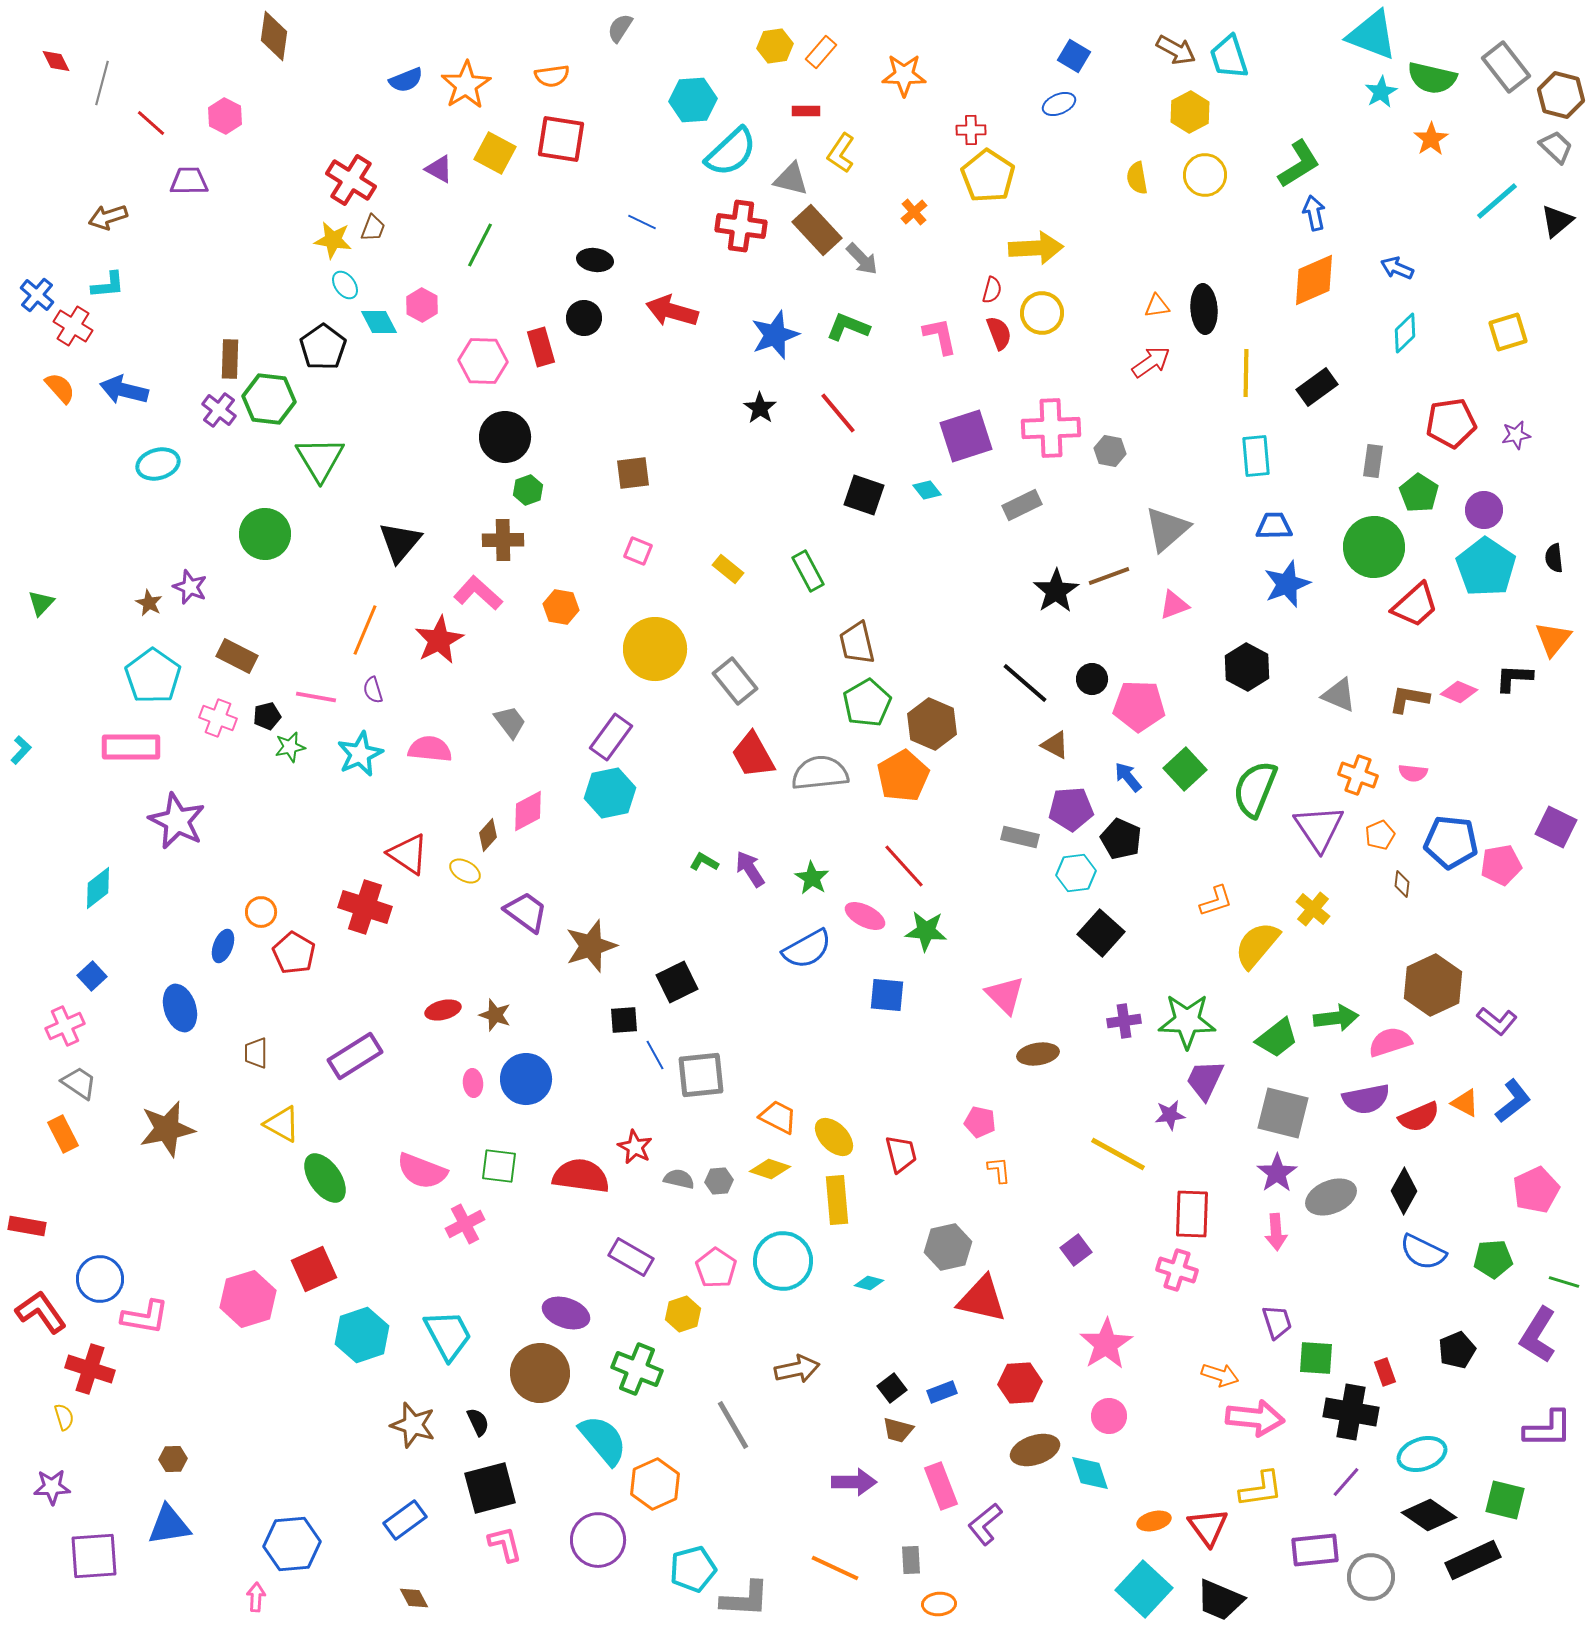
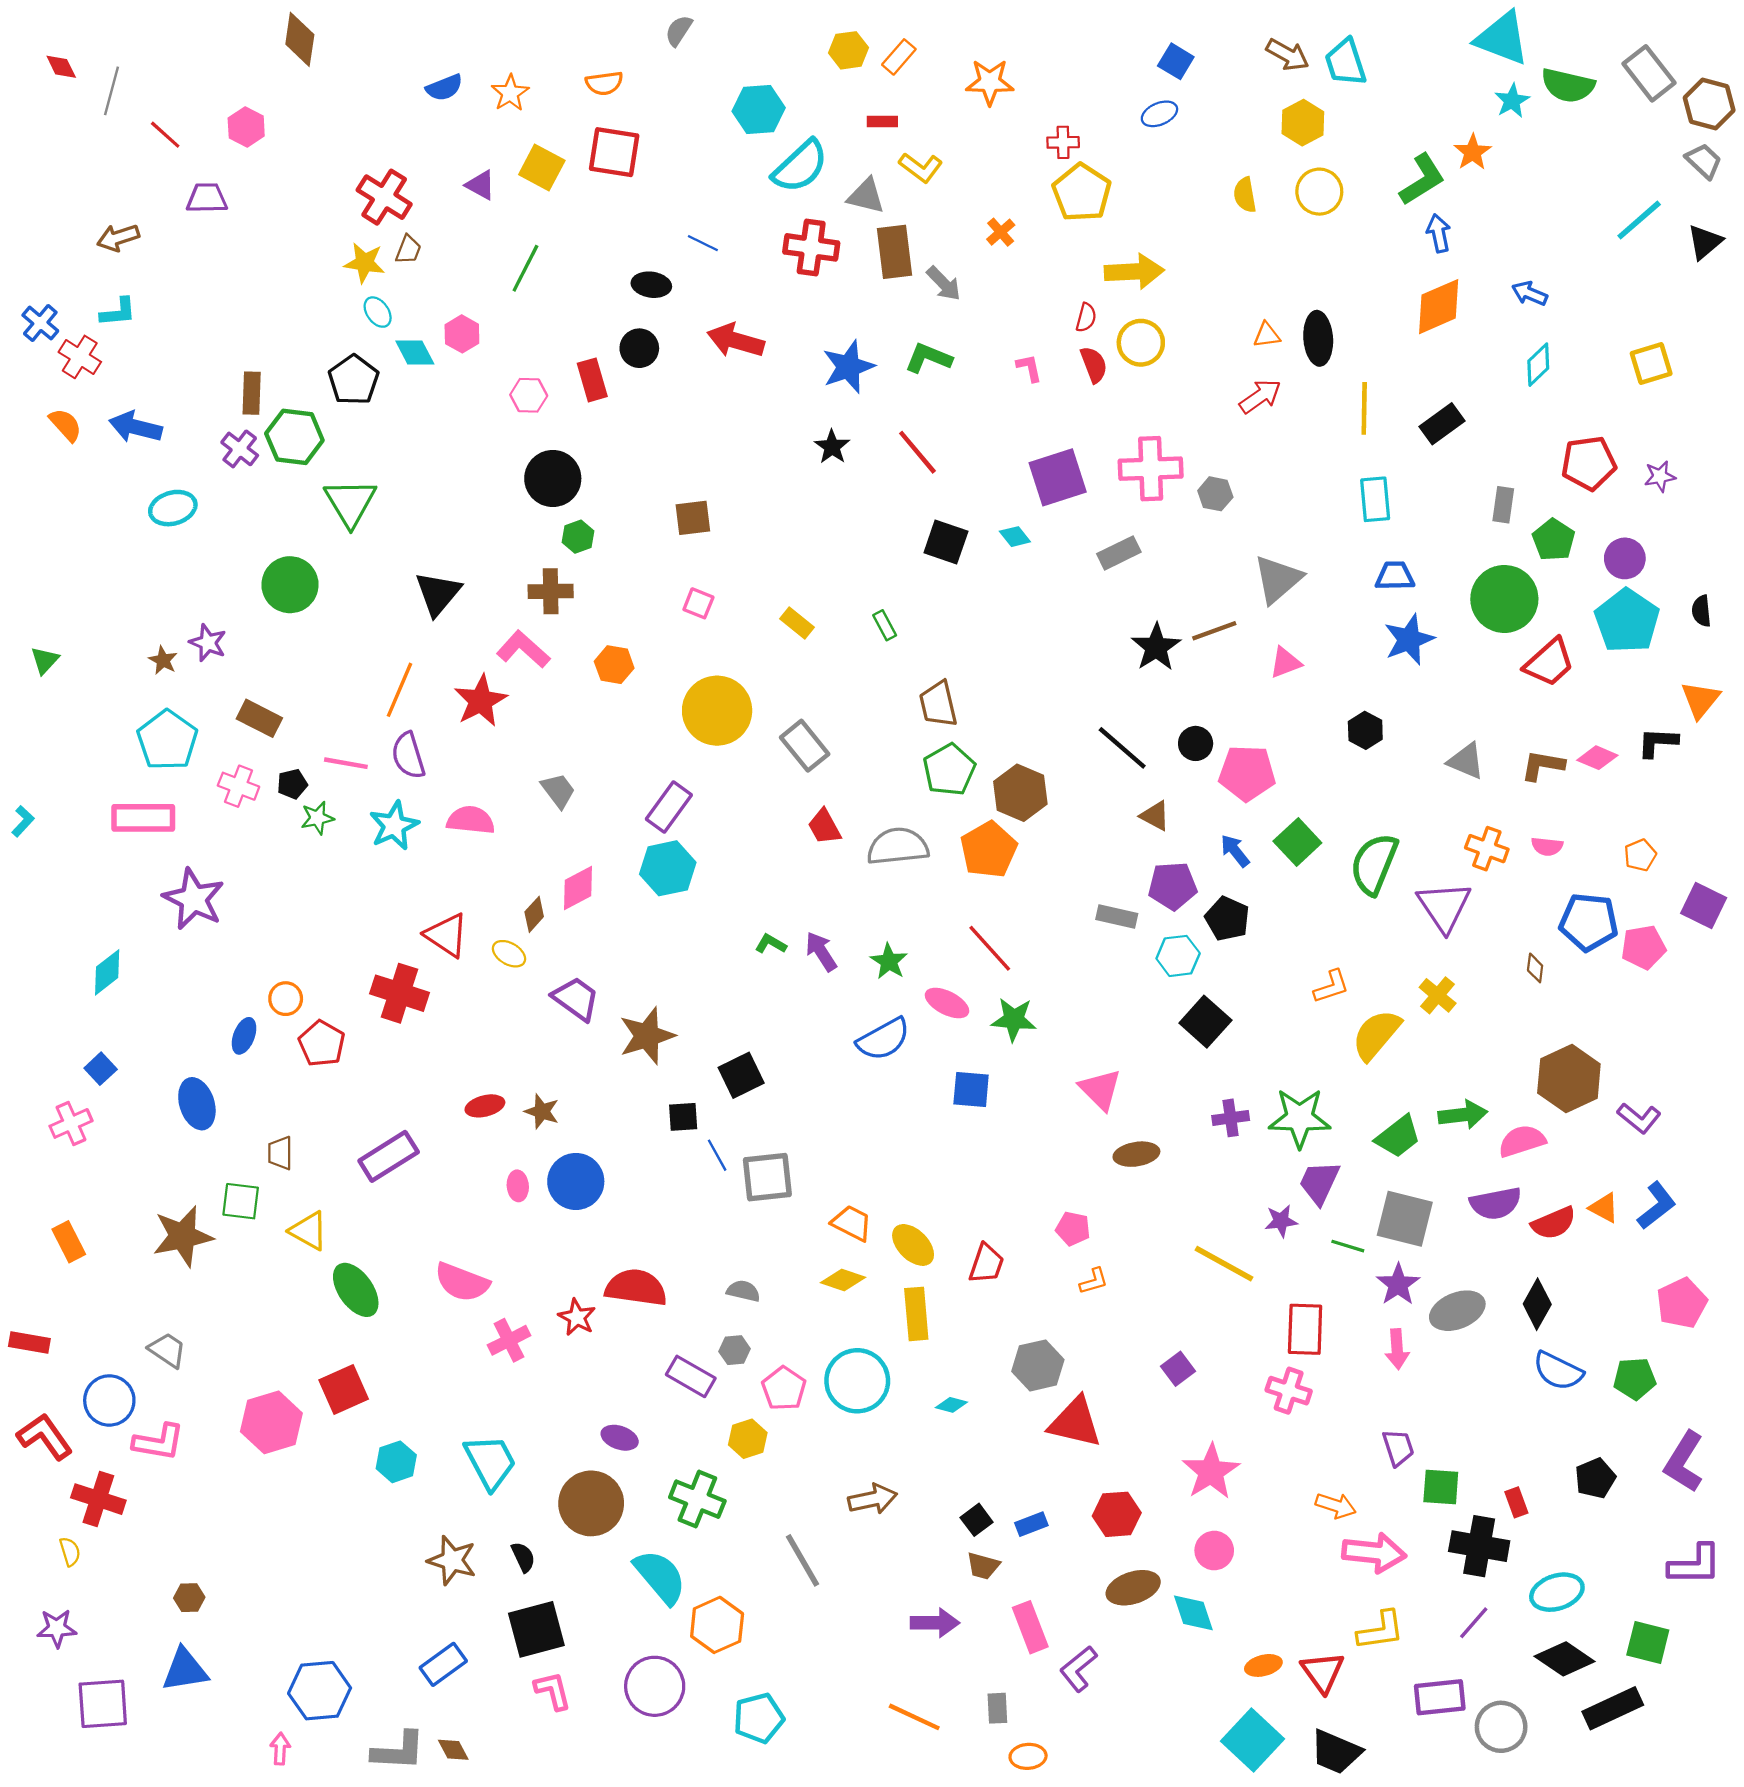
orange star: (466, 85) -> (510, 93), size x0.7
orange star: (1431, 139) -> (1473, 152), moved
yellow L-shape: (841, 153) -> (921, 168), turned -87
brown rectangle: (817, 230) -> (894, 252), turned 36
pink L-shape: (940, 336) -> (1029, 368), size x0.7
pink hexagon: (483, 361) -> (529, 395), size x0.7
green rectangle: (808, 571) -> (885, 625), size x0.7
black hexagon: (1247, 667) -> (1365, 730), size x0.7
purple semicircle: (373, 690) -> (408, 756), size x1.6
red trapezoid: (753, 755) -> (824, 827), size x0.7
orange pentagon: (1380, 835) -> (1640, 855), moved
gray trapezoid: (79, 1083) -> (167, 1350), moved
red star: (635, 1147) -> (577, 1317), moved
red trapezoid: (901, 1154) -> (986, 1264), turned 33
green square: (499, 1166) -> (241, 1201), moved
orange L-shape: (999, 1170) -> (1094, 1281), turned 80
gray hexagon: (719, 1181) -> (735, 1350), moved
green line: (1564, 1282) -> (1348, 1246), moved
purple ellipse: (566, 1313) -> (620, 1438), size x0.7
cyan hexagon: (362, 1335) -> (396, 1462), size x0.7
gray L-shape: (745, 1599) -> (398, 1751), moved

